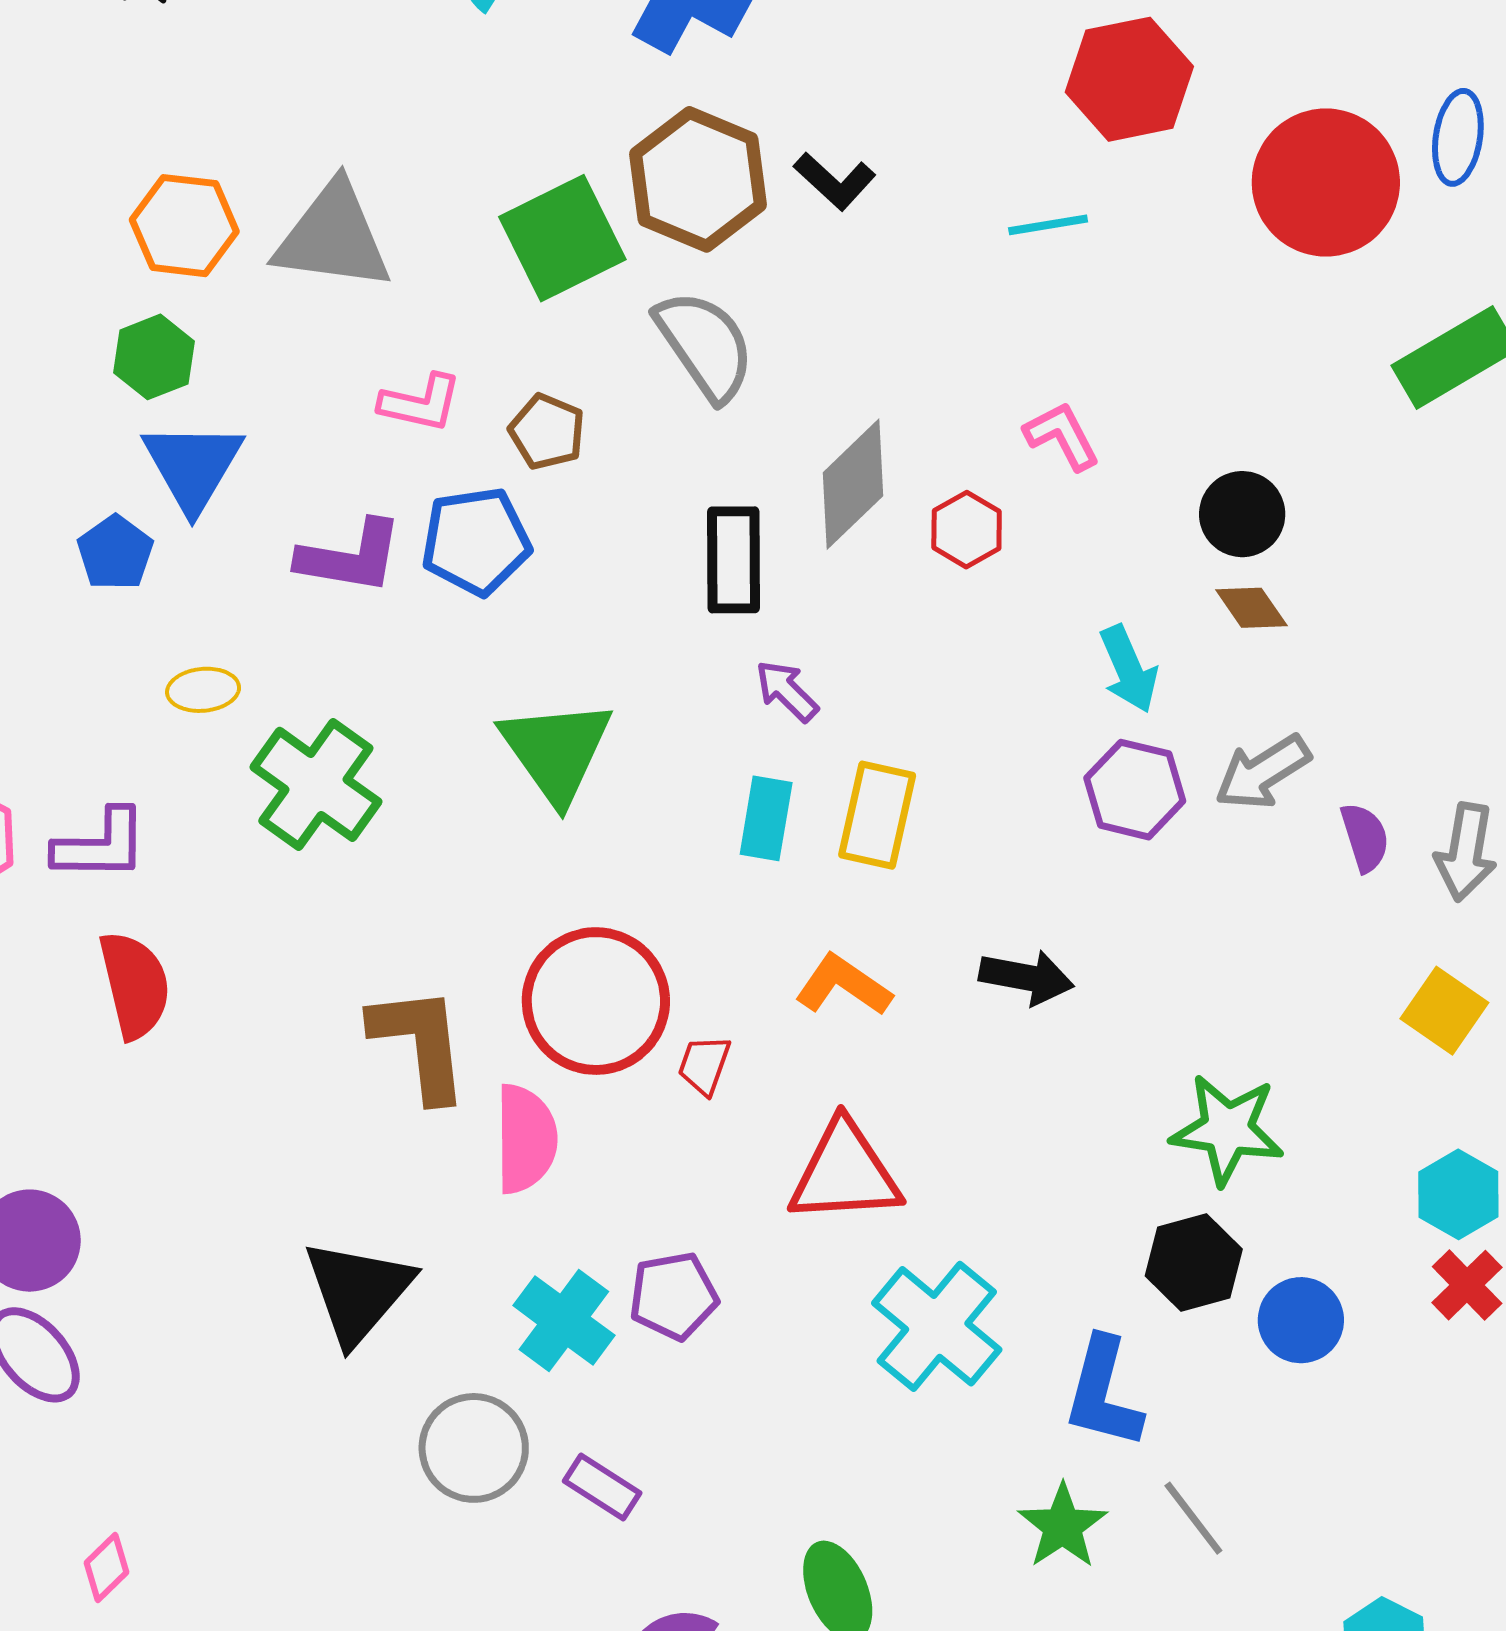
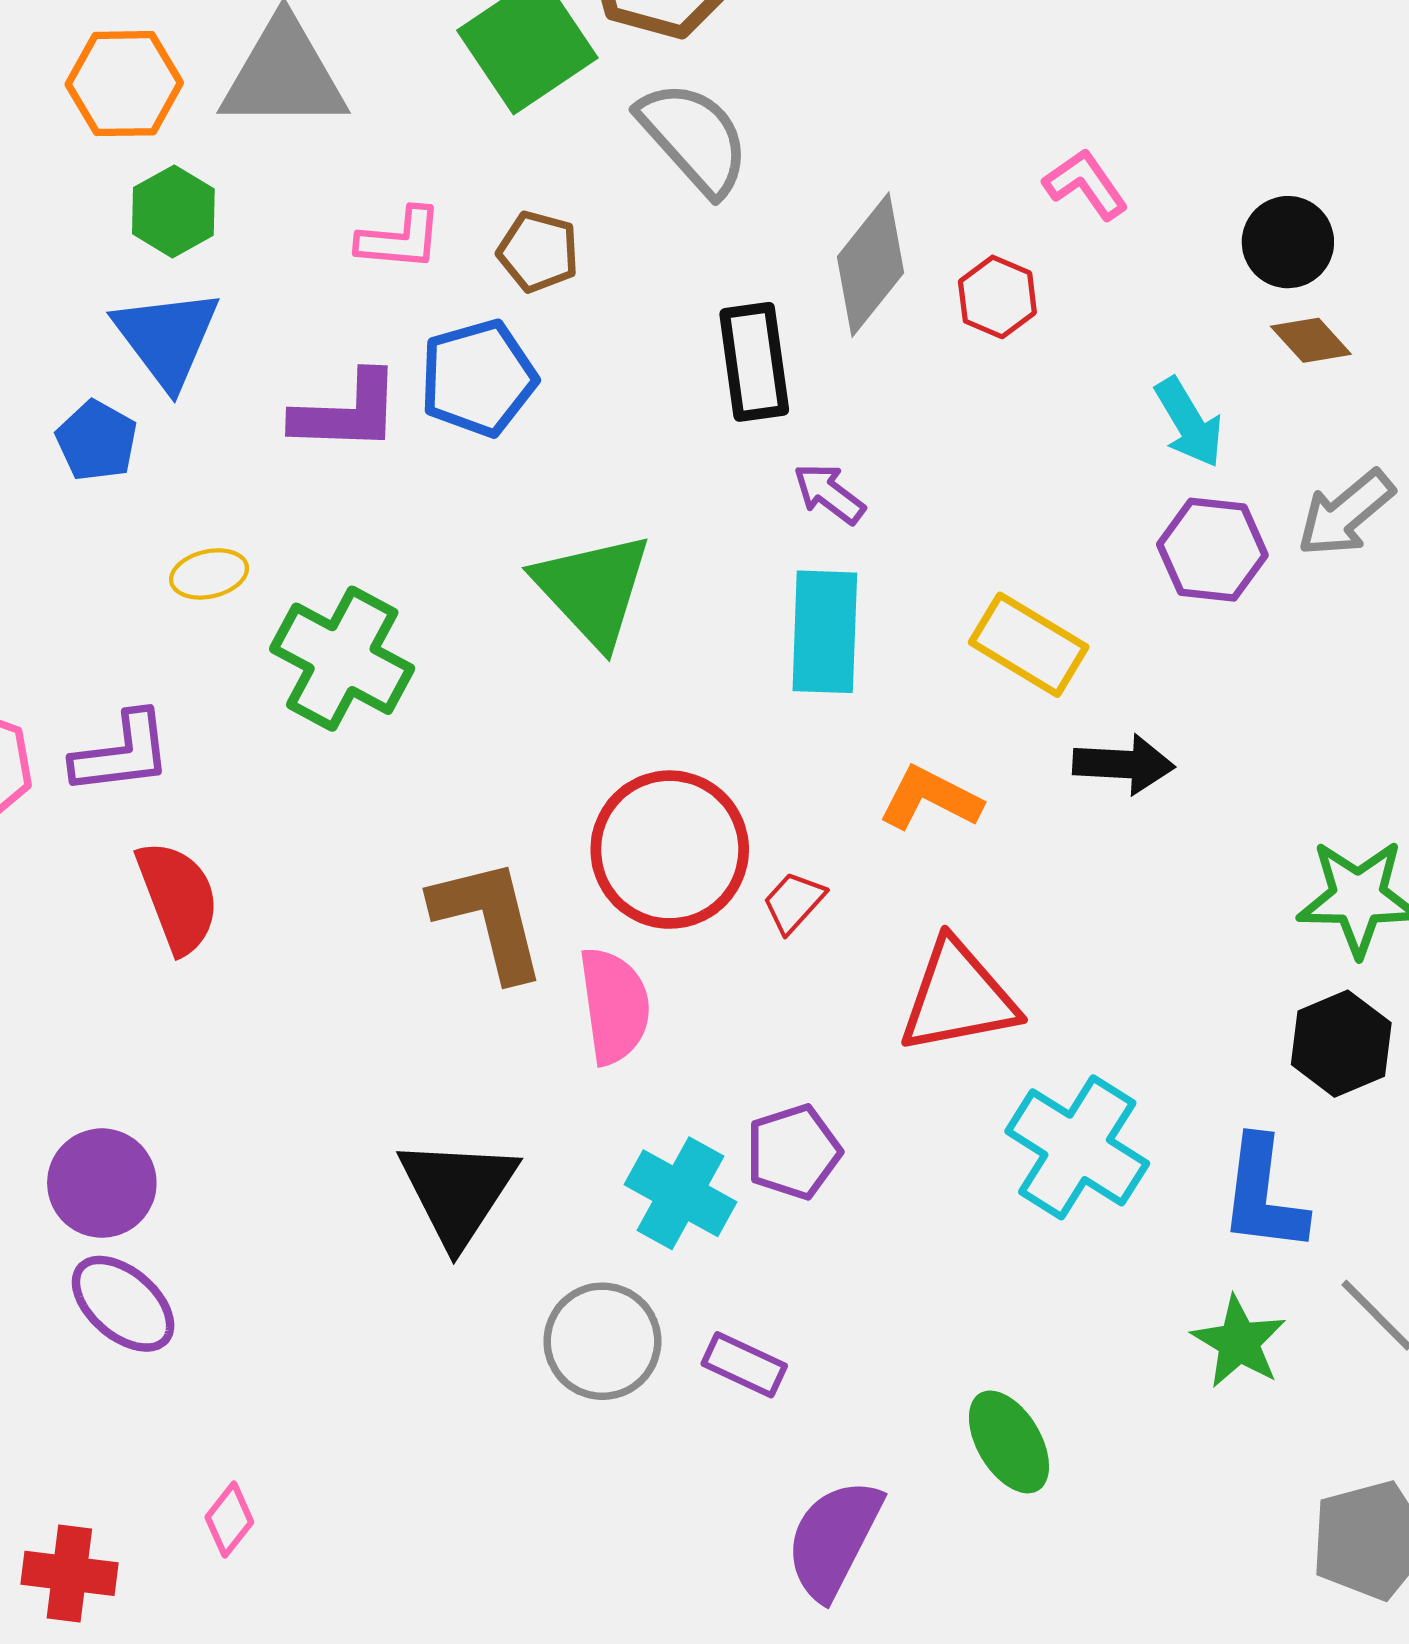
green hexagon: (154, 357) -> (173, 211), moved
yellow rectangle: (877, 815) -> (1029, 645), moved, turned -64
cyan rectangle: (766, 818) -> (825, 632), size x1.4
red trapezoid: (704, 1065) -> (794, 902), turned 30

